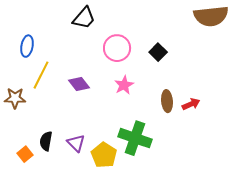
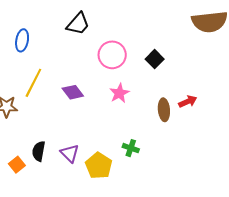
blue ellipse: (27, 46) -> (22, 40), moved
red arrow: (191, 104) -> (188, 101), moved
green cross: (135, 138) -> (131, 148), size x0.5

